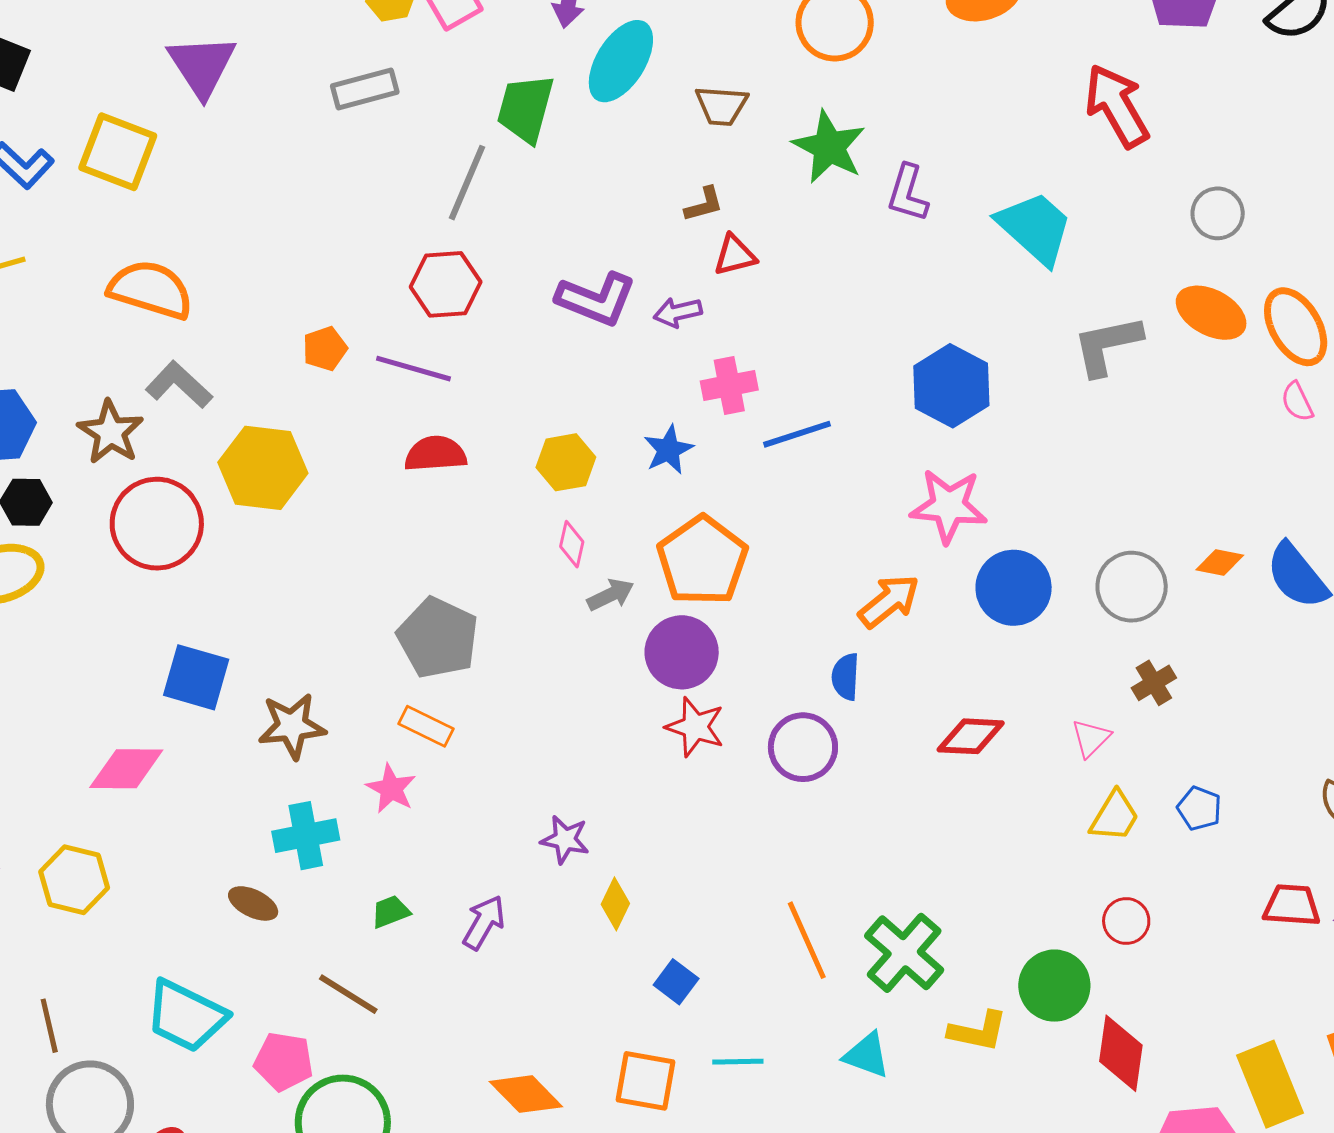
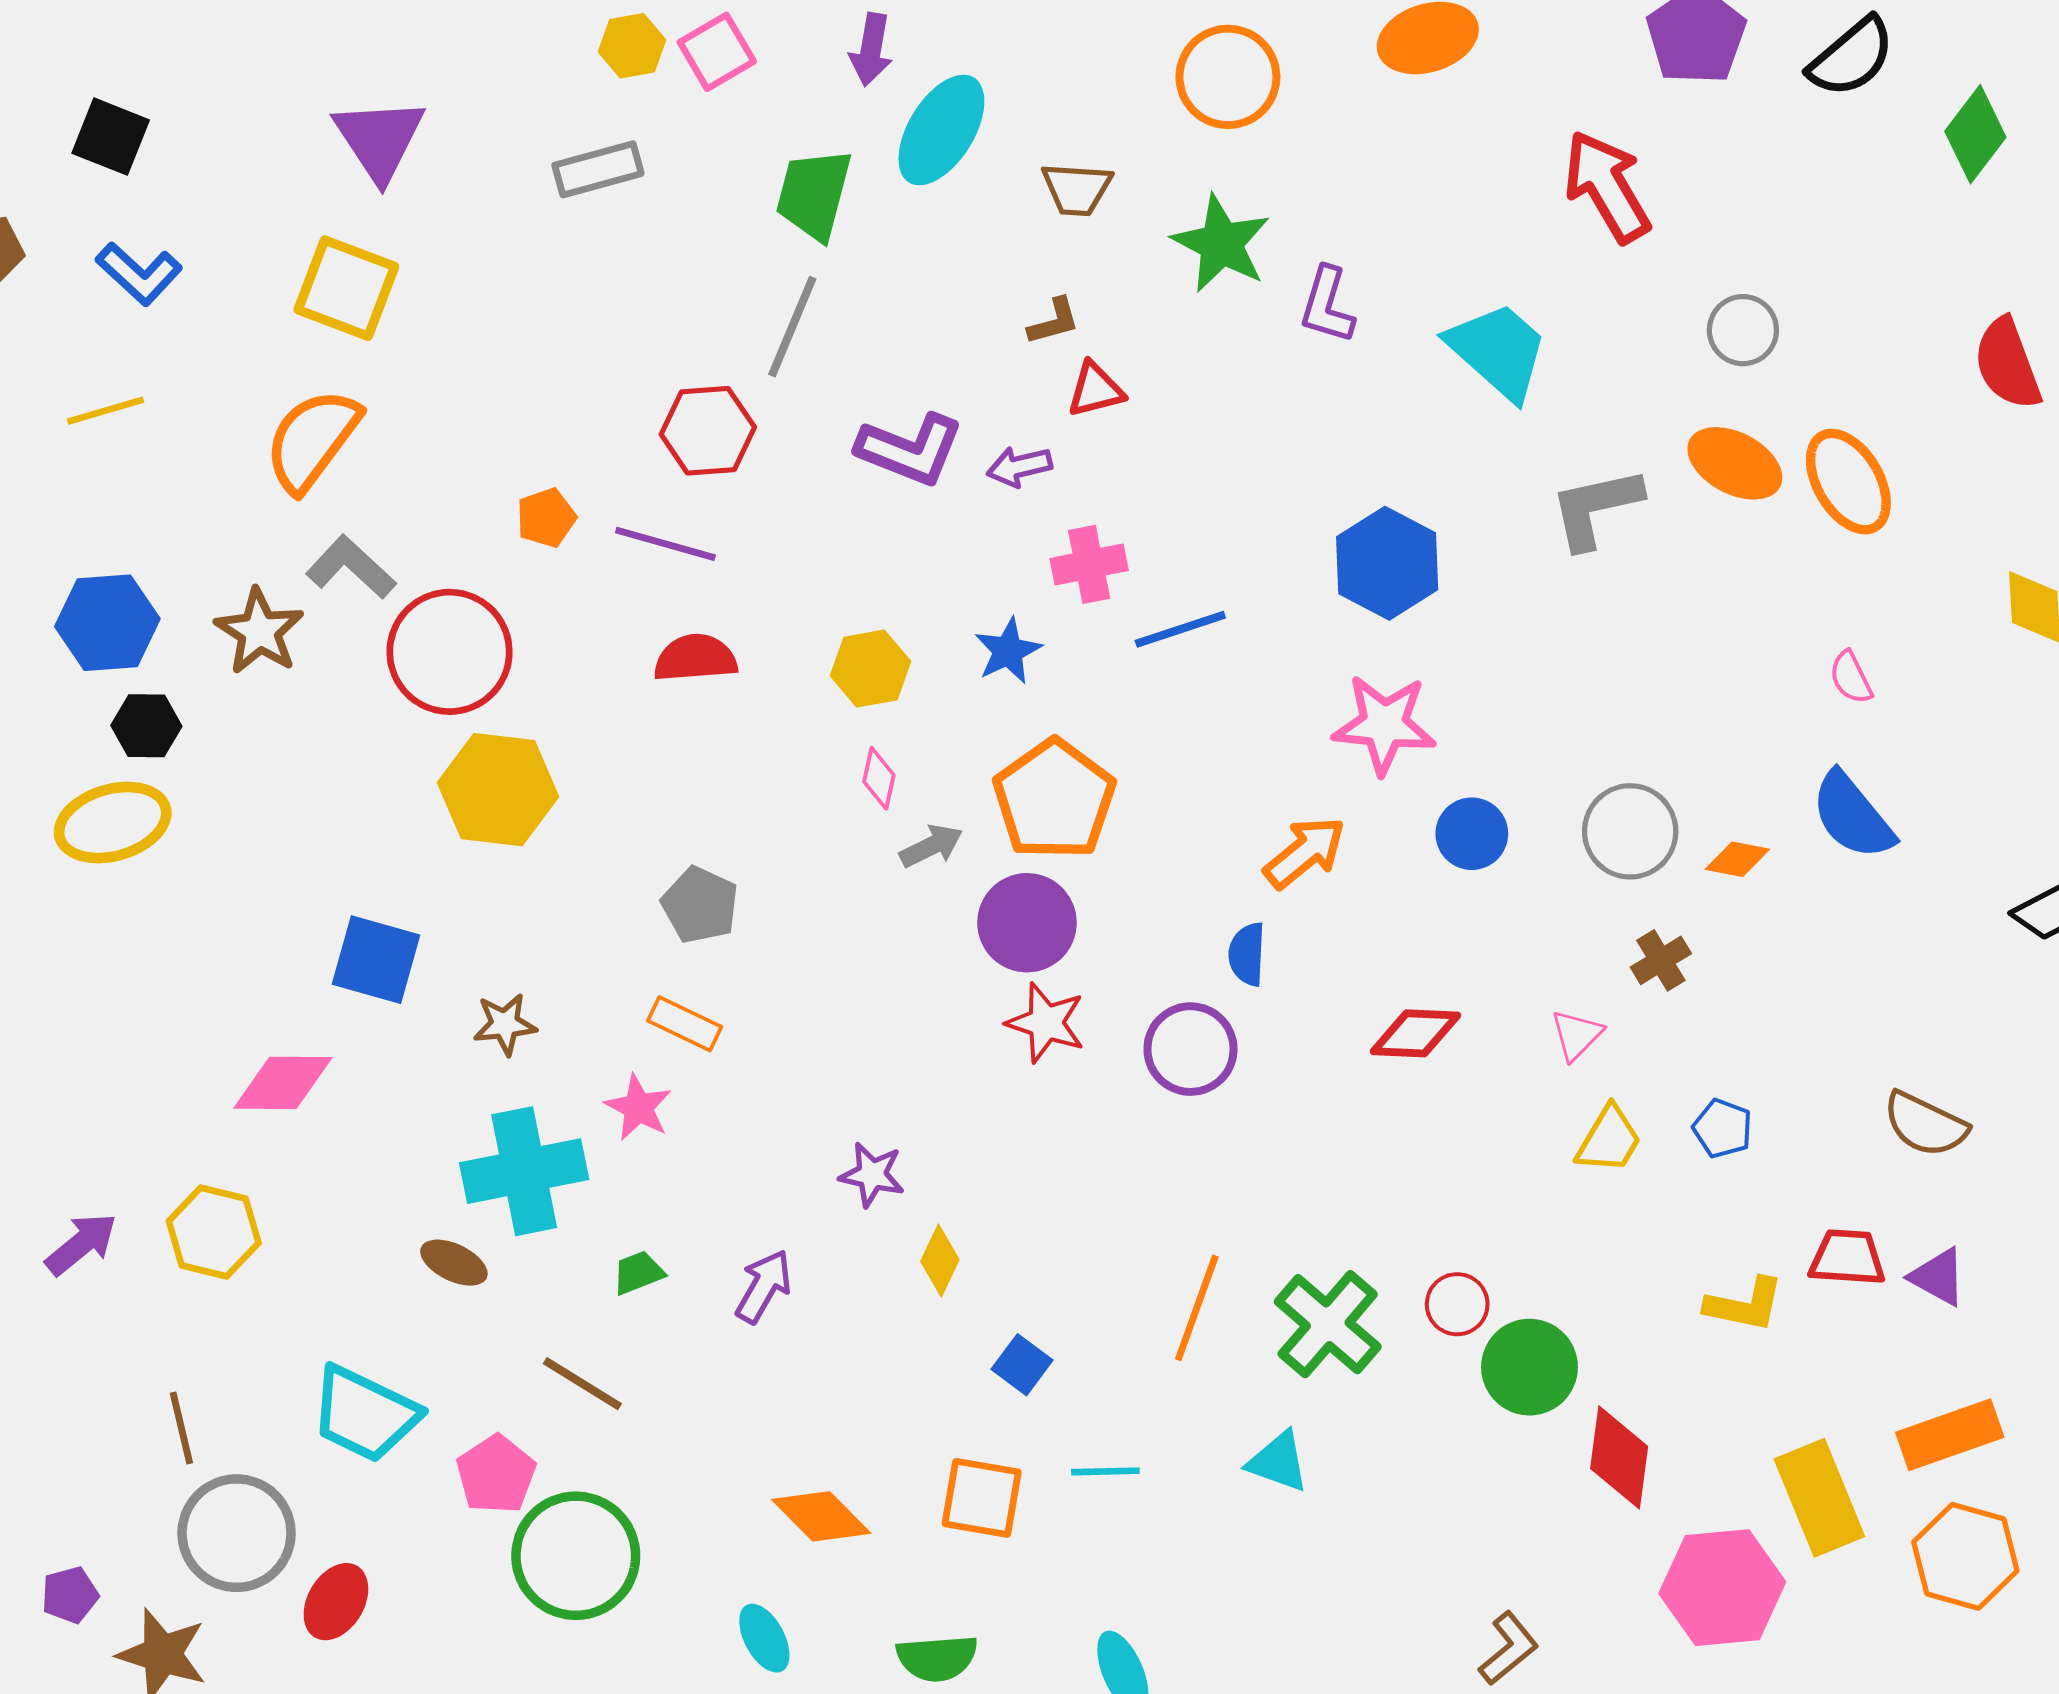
yellow square: (118, 152) -> (346, 288), moved
gray line: (467, 183) -> (792, 327), moved
orange semicircle: (151, 290) -> (312, 440), turned -70
pink semicircle: (1297, 402) -> (1851, 678), moved
yellow hexagon: (263, 468) -> (498, 790), moved
red circle: (157, 524) -> (450, 652), moved
orange diamond: (1220, 563) -> (1737, 859), moved
blue circle: (1014, 588) -> (1472, 834), size x0.7
gray pentagon: (438, 638) -> (700, 905), size x0.7
brown star: (292, 726) -> (505, 1024), size x0.7
cyan cross: (306, 836) -> (524, 1171), size x1.4
red circle: (1126, 921) -> (1457, 1304), moved
orange line: (807, 940) -> (1197, 1308), turned 44
yellow L-shape: (978, 1031) -> (1744, 1305), moved
pink pentagon: (284, 1061) -> (496, 1474), turned 30

